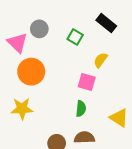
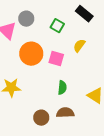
orange circle: (31, 72) -> (31, 54), moved
pink square: (87, 82) -> (56, 59), moved

